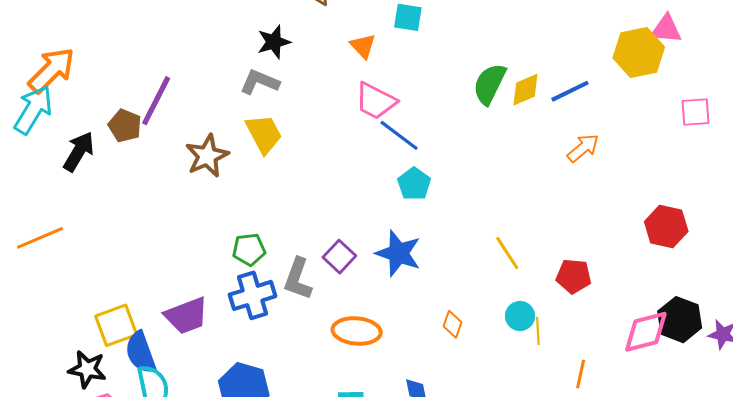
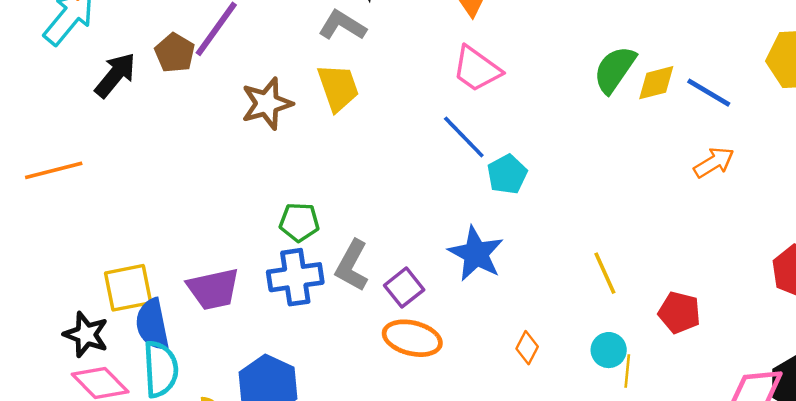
blue line: (570, 91) -> (709, 93), turned 48
blue line: (399, 135) -> (464, 137), moved
purple square: (339, 257) -> (404, 288), moved

